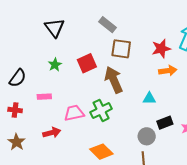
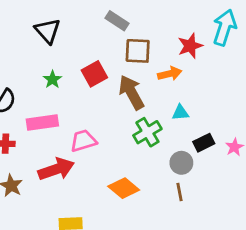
orange arrow: (168, 71) -> (170, 74), moved
pink rectangle: (44, 97) -> (42, 123), size x1.6
green cross: (101, 111) -> (147, 132), moved
red arrow: (52, 133) -> (56, 169), size x1.5

